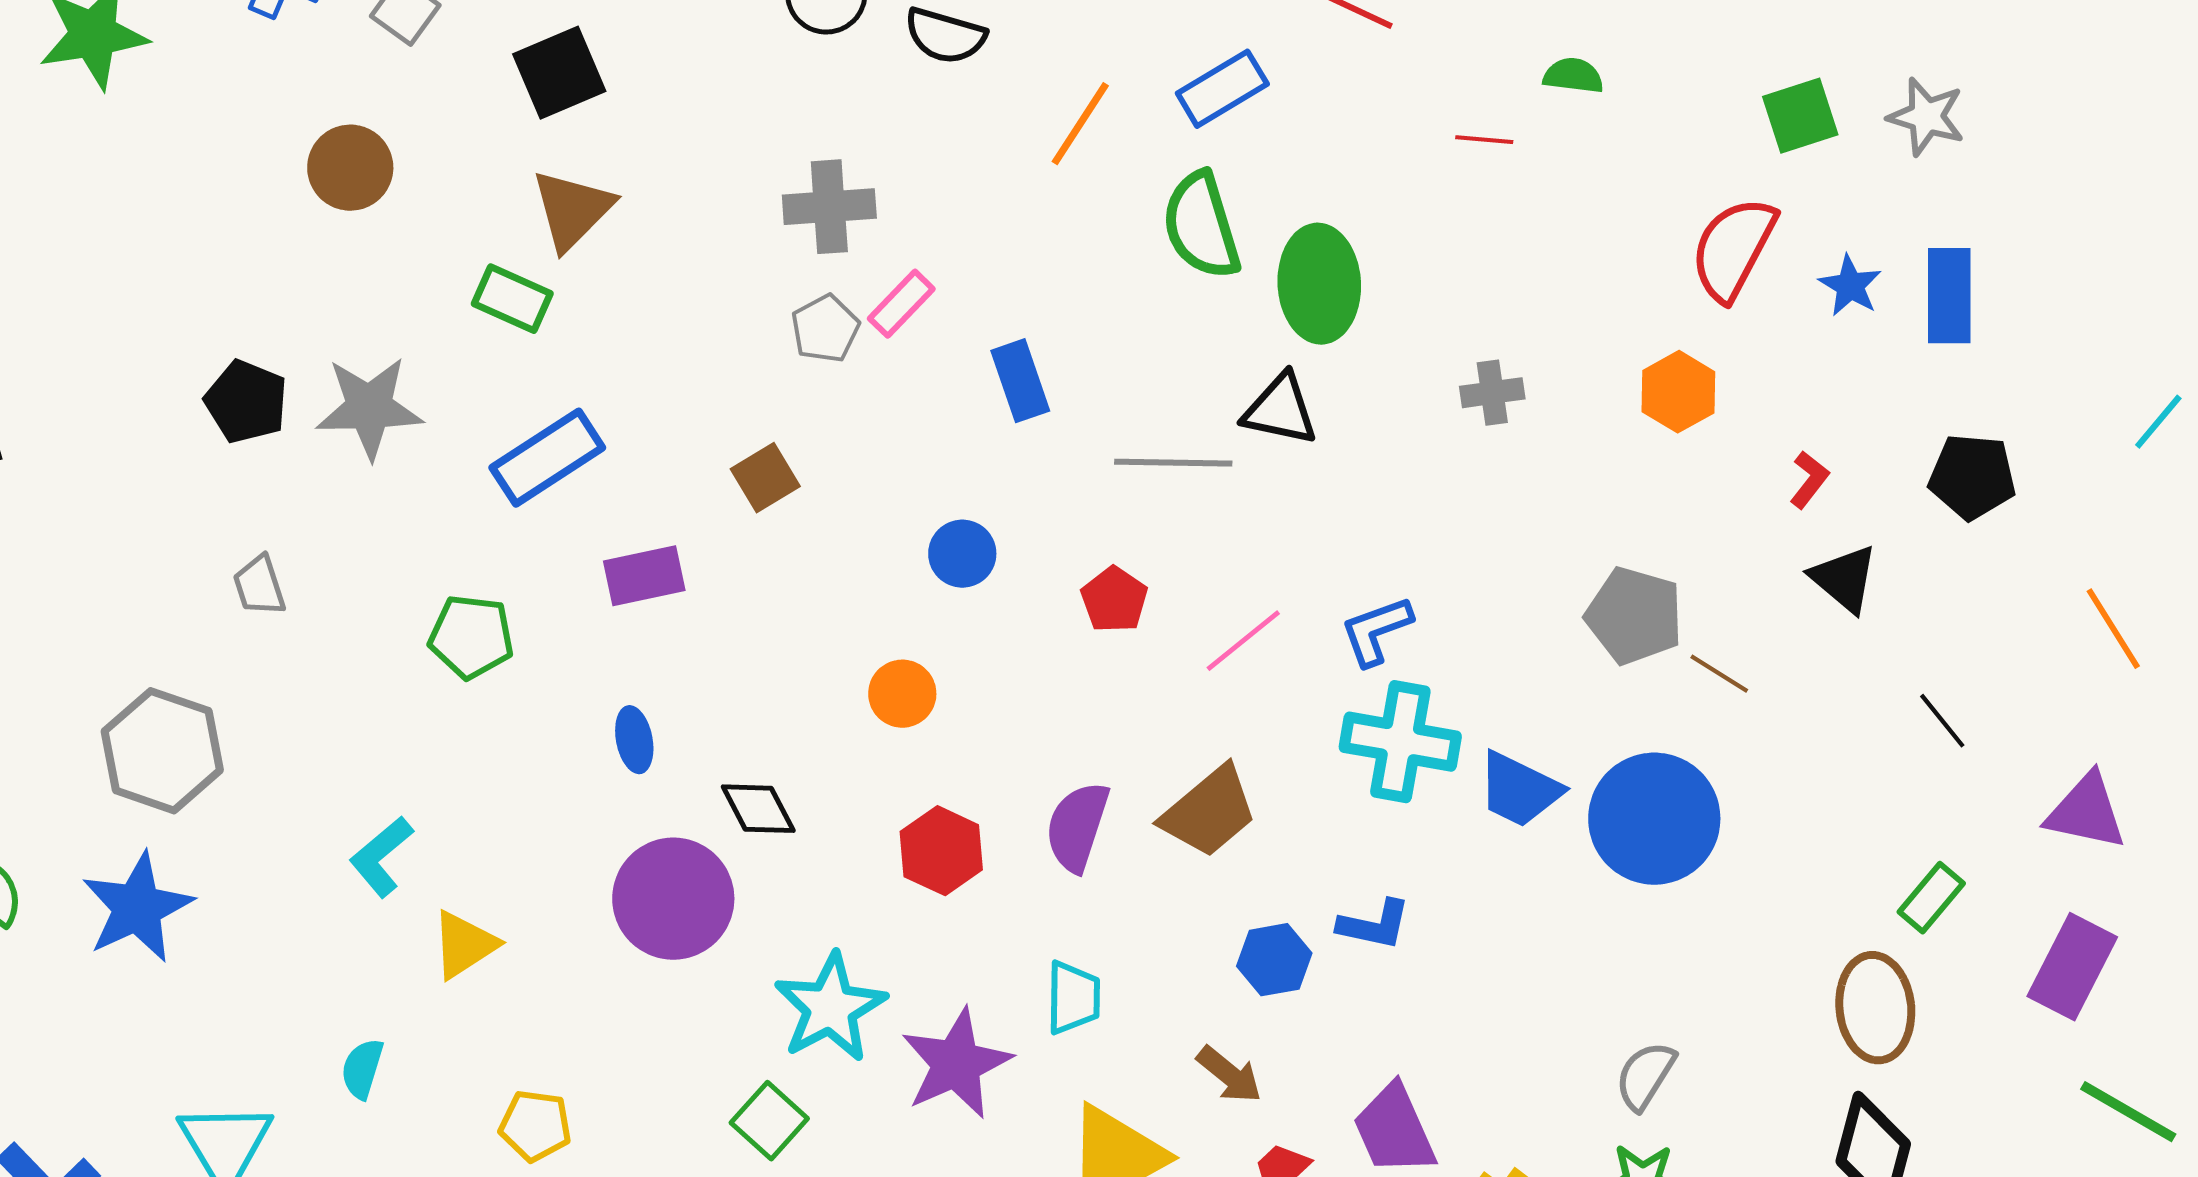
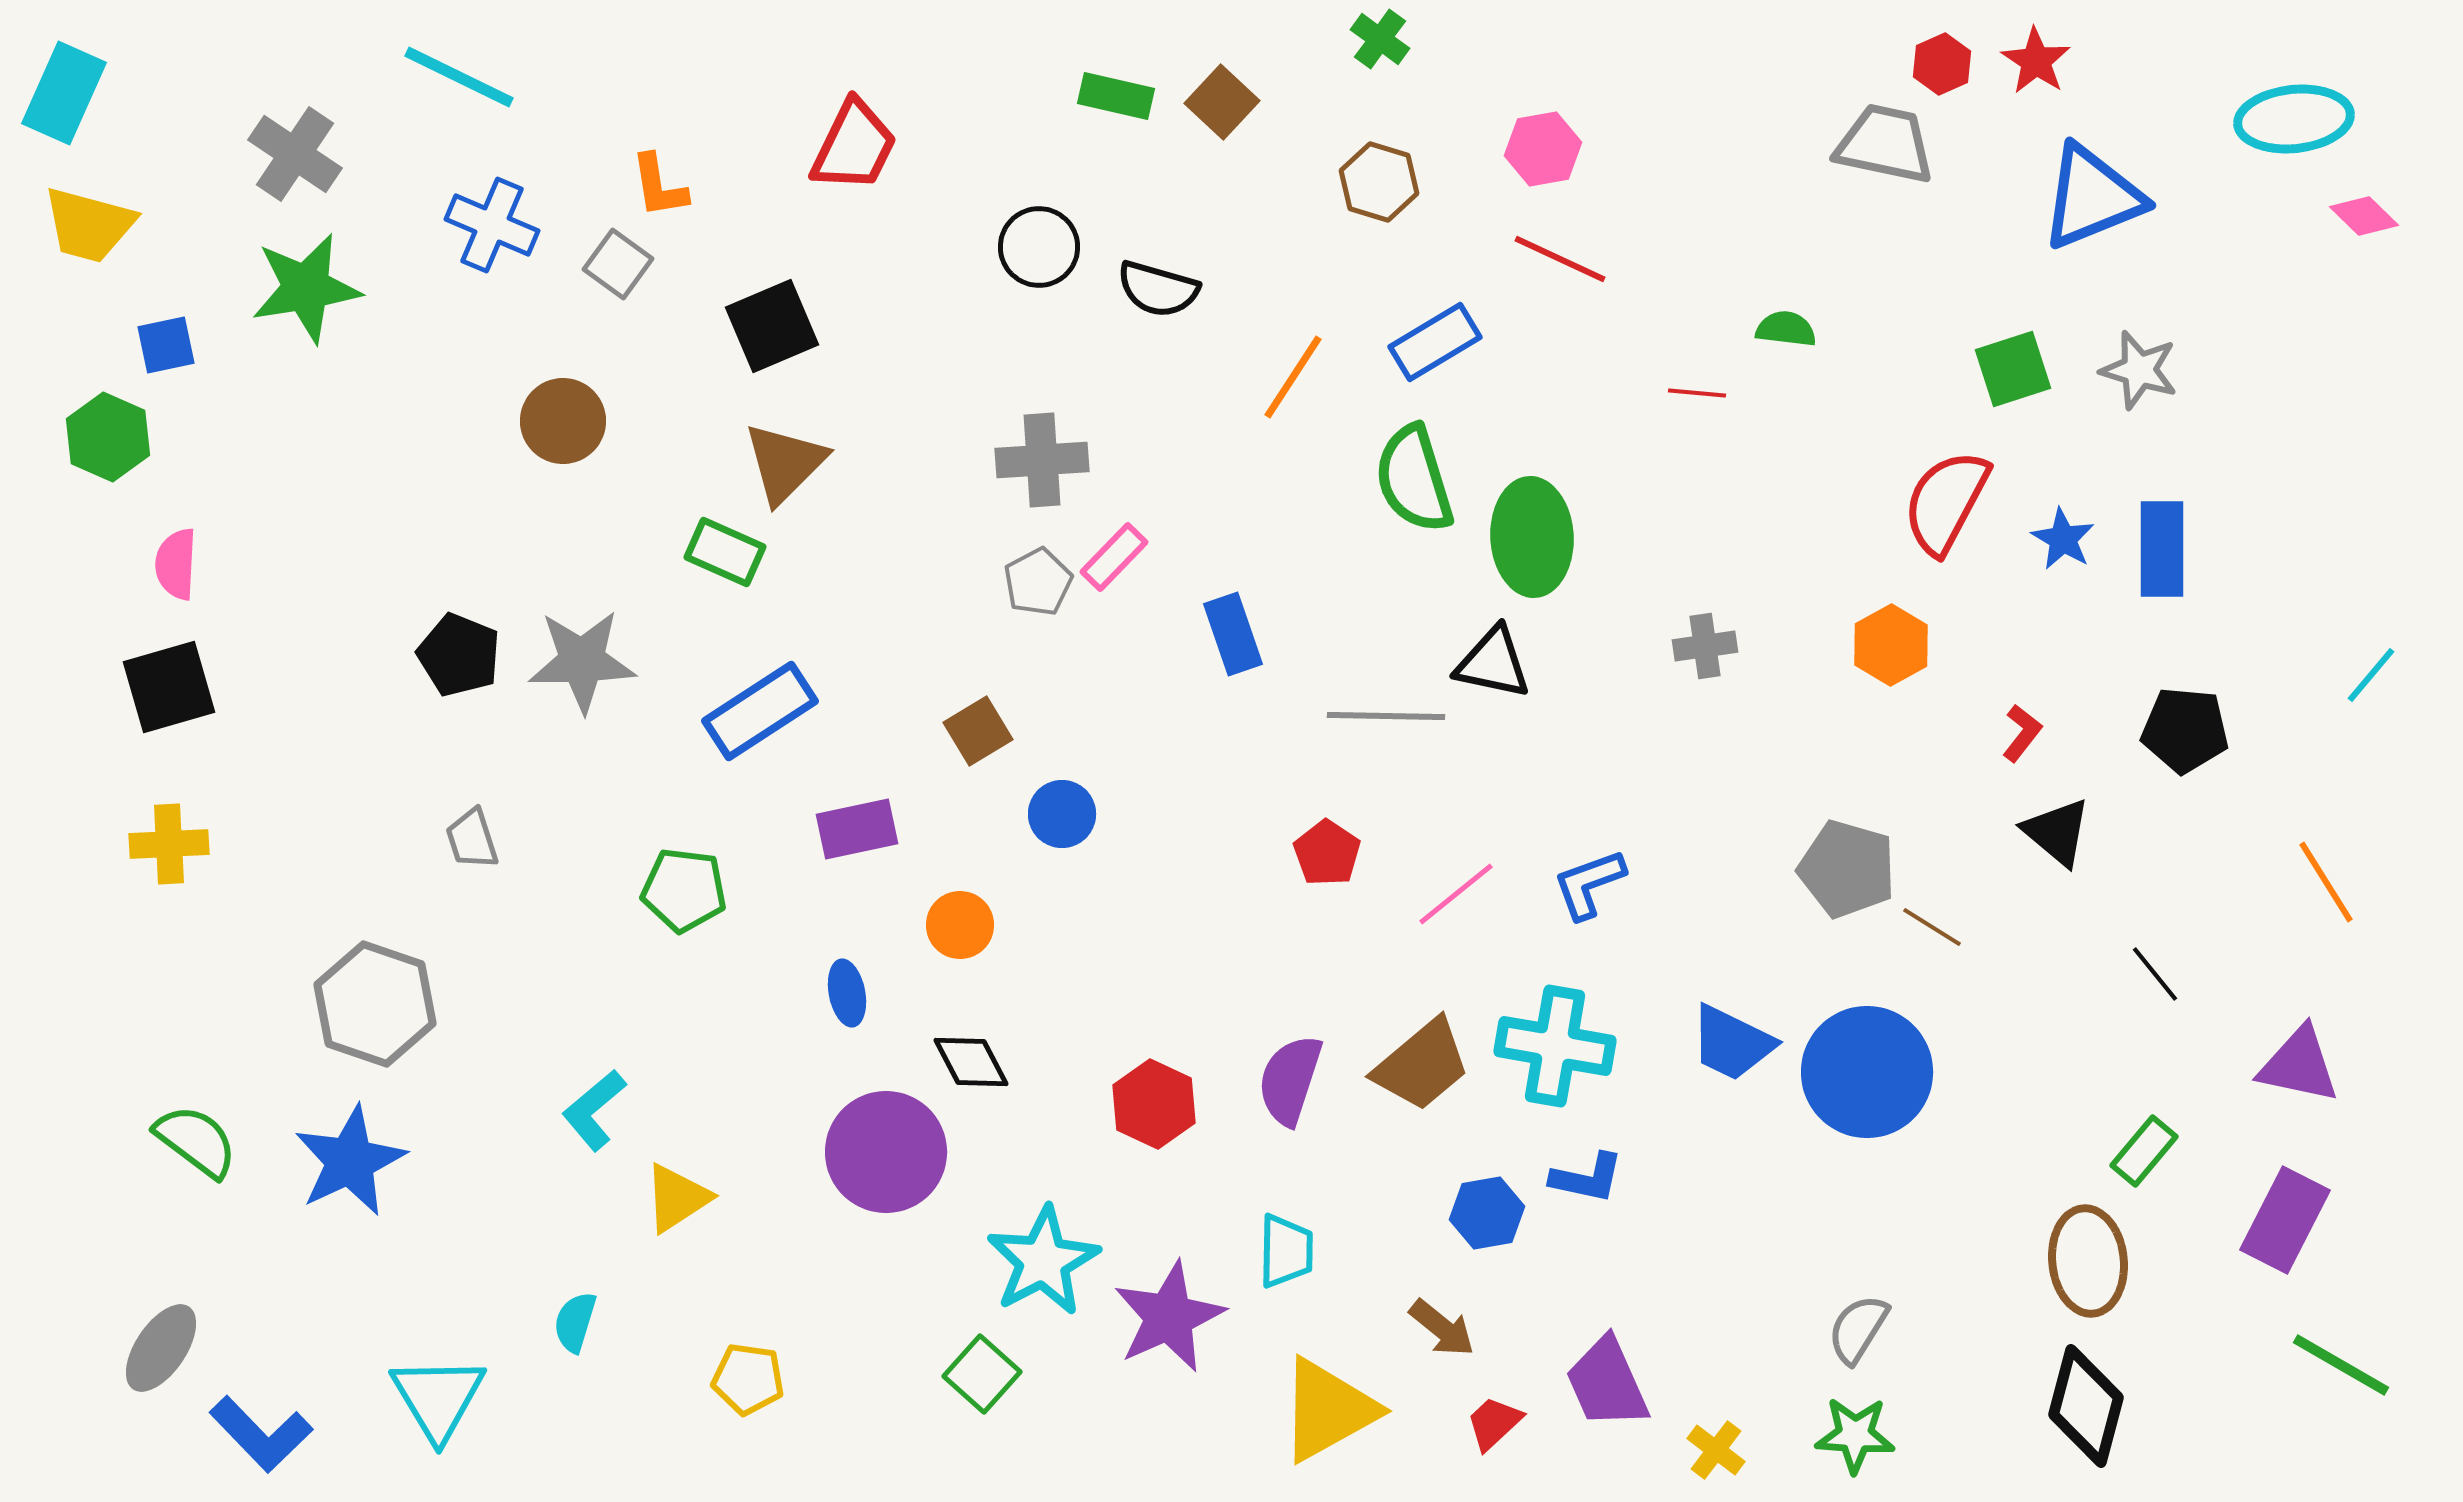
blue circle: (962, 554) -> (1062, 814), moved
orange circle: (902, 694) -> (960, 925), moved
cyan cross: (1400, 742) -> (1555, 1046), moved

